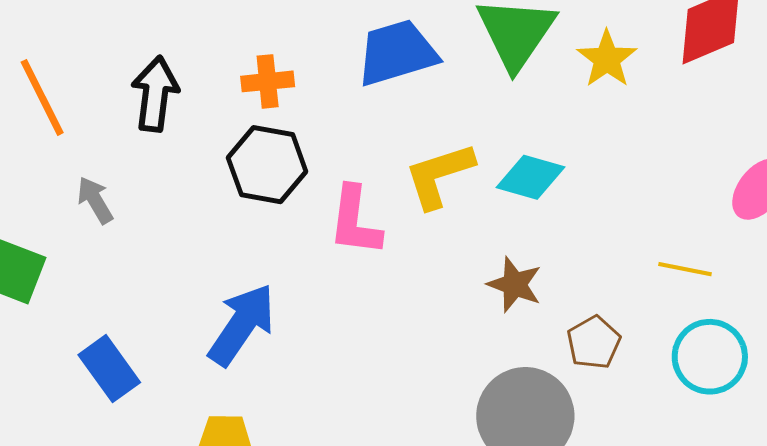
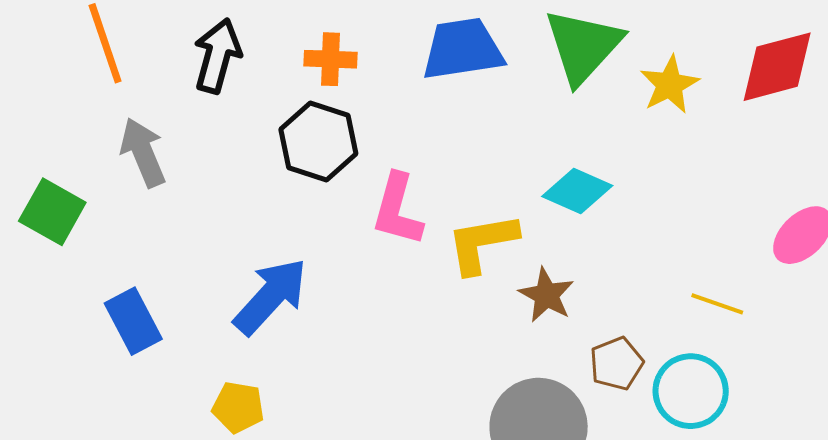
yellow L-shape: (439, 175) -> (482, 243), moved
gray arrow: (95, 200) -> (143, 152), size x1.4
cyan circle: (710, 357) -> (691, 391), moved

